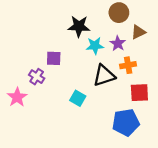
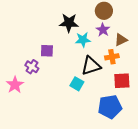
brown triangle: (138, 32) -> (121, 40), moved
purple star: (118, 43) -> (103, 30), moved
cyan square: (78, 98) -> (77, 84), moved

